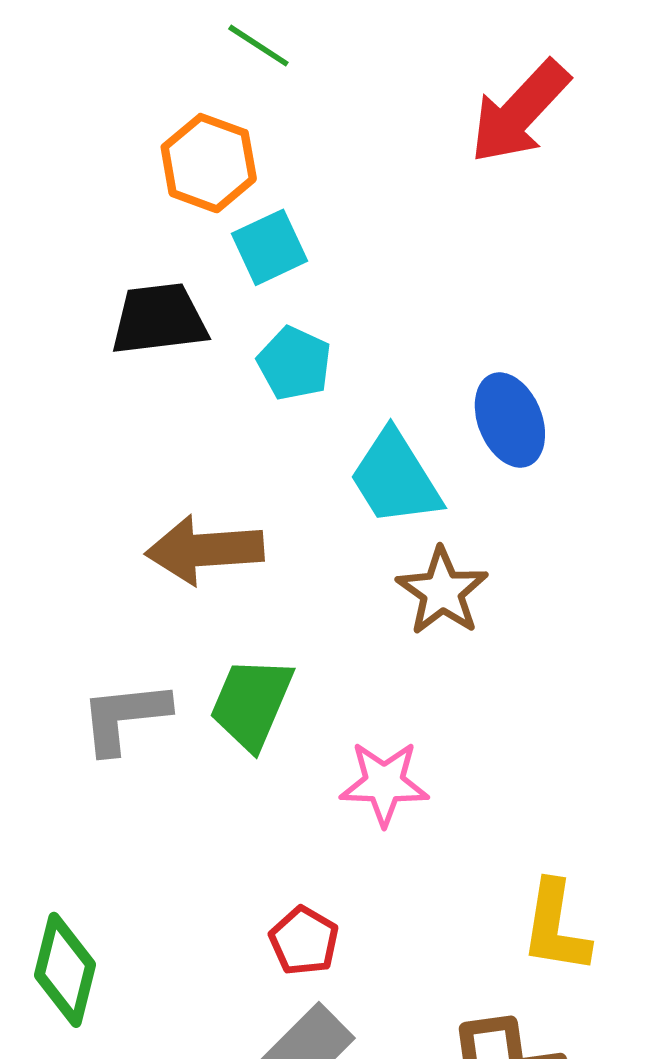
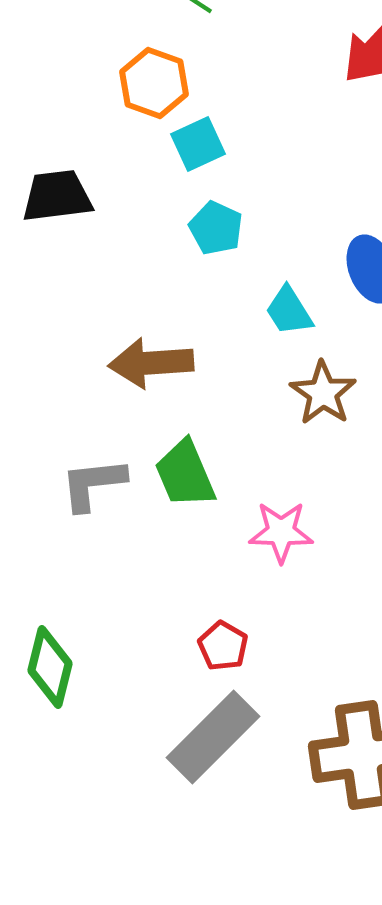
black trapezoid: (159, 319) -> (57, 196), moved
cyan trapezoid: (395, 478) -> (289, 311), size x0.7
green trapezoid: (252, 703) -> (185, 474), turned -46

